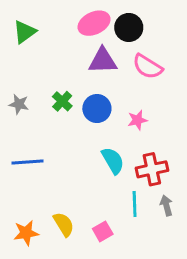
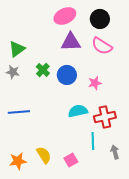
black circle: (129, 27) -> (100, 19), moved
green triangle: (25, 32) -> (17, 49), moved
cyan semicircle: (113, 161) -> (78, 111), turned -72
gray arrow: (166, 205) -> (115, 152), moved

